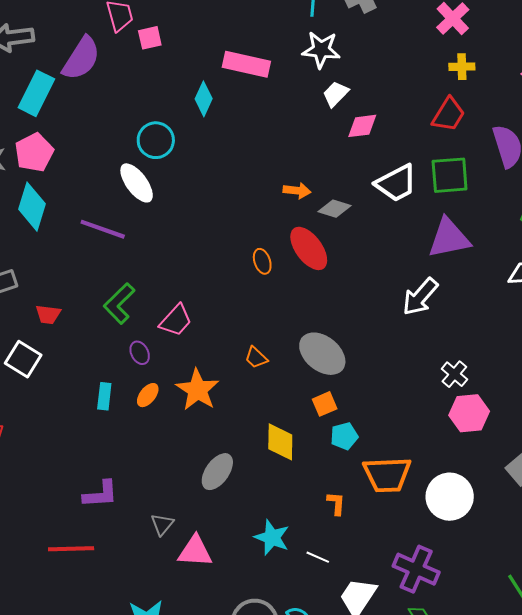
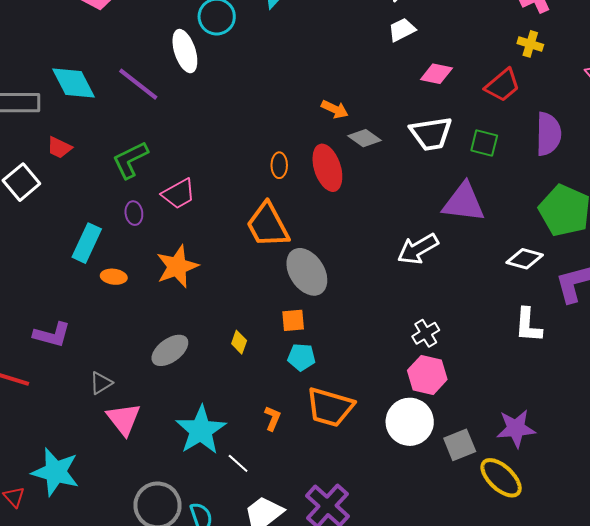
pink diamond: (362, 126) -> (436, 74), moved
green square: (450, 175) -> (484, 143), size x0.7
cyan diamond: (32, 207) -> (74, 83), moved, turned -63
orange trapezoid: (256, 358) -> (268, 225), moved, size x2.0
orange ellipse: (148, 395) -> (114, 277), moved, turned 40
cyan rectangle: (104, 396) -> (87, 243), size x1.4
yellow diamond: (280, 442) -> (239, 342), size x0.6
white circle: (450, 497) -> (410, 422), moved
cyan star: (272, 537) -> (201, 430), size x1.4
pink triangle: (195, 551) -> (124, 419), turned 30

